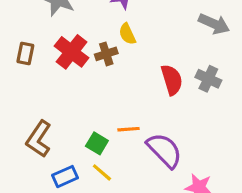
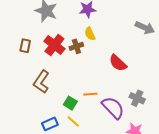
gray cross: (208, 79) -> (137, 98), moved
red semicircle: (172, 80) -> (118, 63), turned 150
brown L-shape: (39, 139) -> (41, 82), moved

